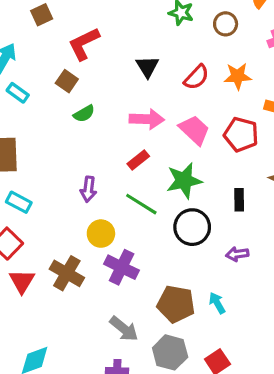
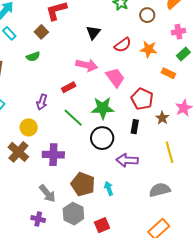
green semicircle: (84, 114) -> (33, 57), moved
red pentagon: (241, 134) -> (142, 99), moved
red rectangle: (138, 160) -> (69, 87), moved
yellow circle: (101, 234) -> (29, 127), moved
purple arrow: (237, 254) -> (127, 160), size x1.5
purple cross: (122, 267) -> (53, 155), turned -35

